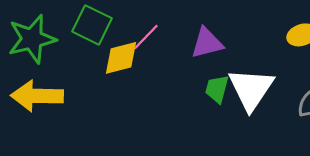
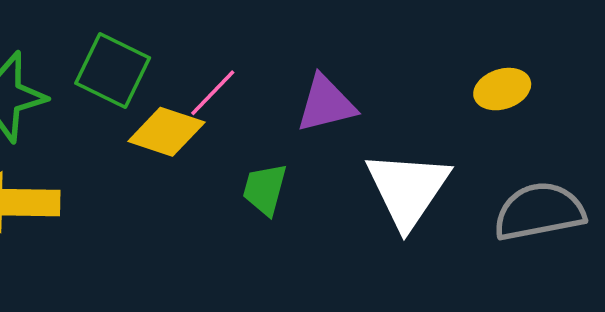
yellow diamond: (121, 58) -> (166, 132), turned 33
green trapezoid: (217, 89) -> (265, 189), moved

